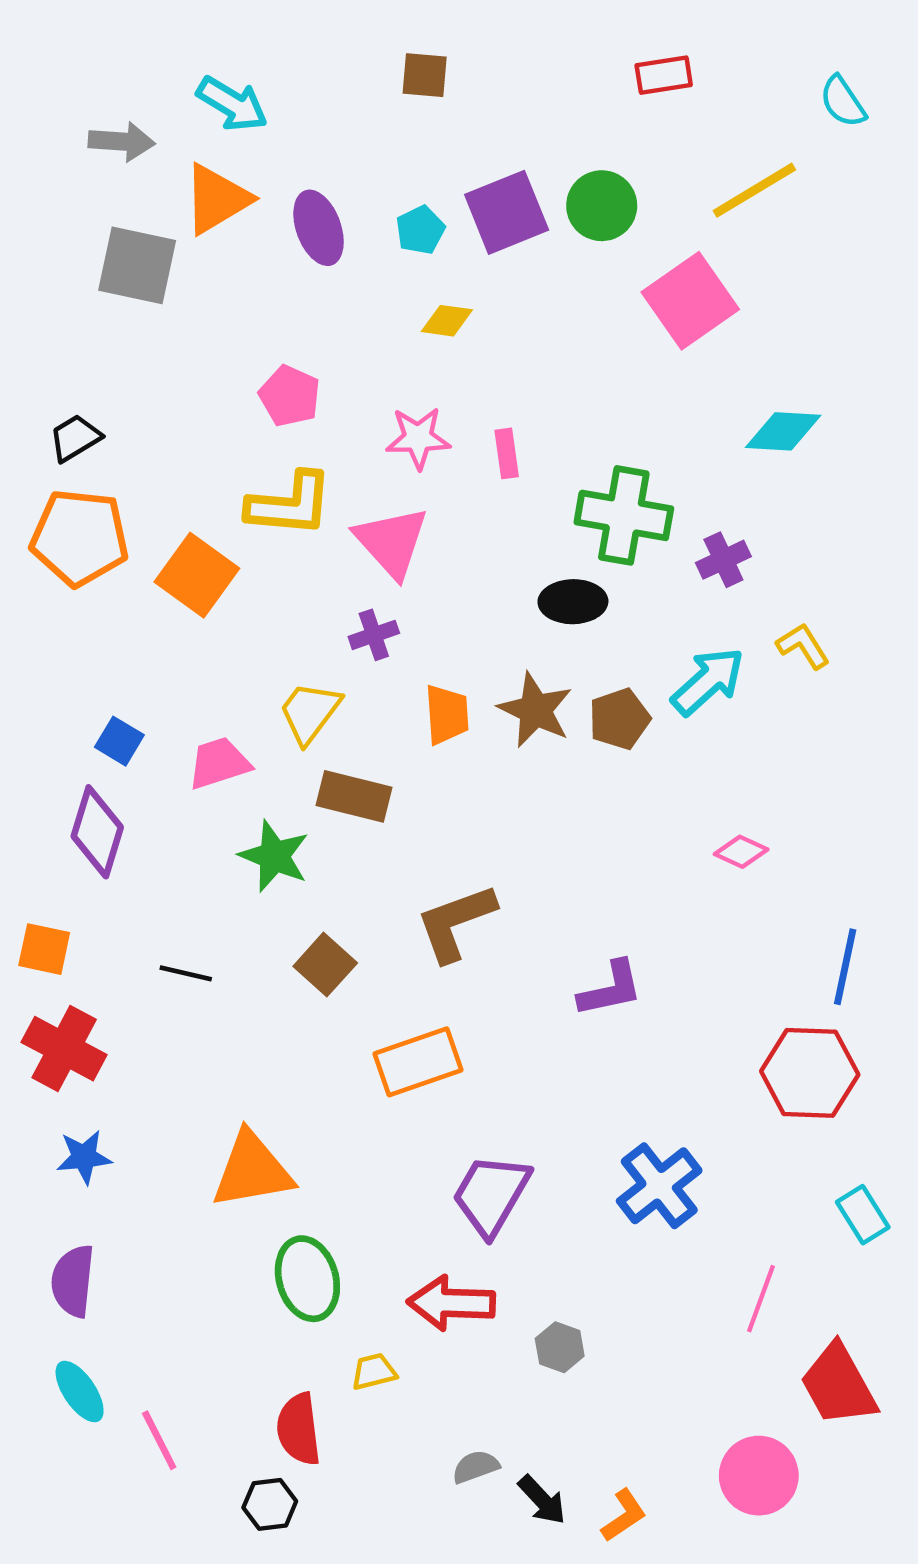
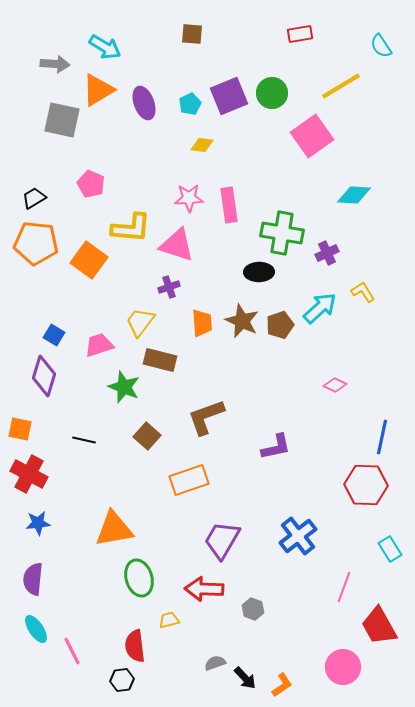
pink pentagon: (290, 396) -> (91, 184), moved
pink rectangle: (507, 453) -> (229, 205), size x1.6
pink triangle: (392, 542) -> (177, 245), turned -30

